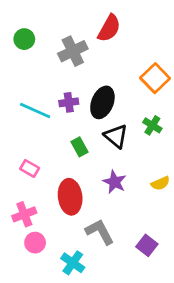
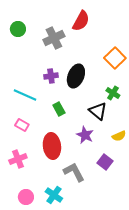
cyan line: (35, 110) -> (25, 95), moved
black triangle: (116, 136) -> (98, 111), moved
pink circle: (35, 243) -> (26, 197), moved
purple square: (147, 245) -> (105, 162), moved

